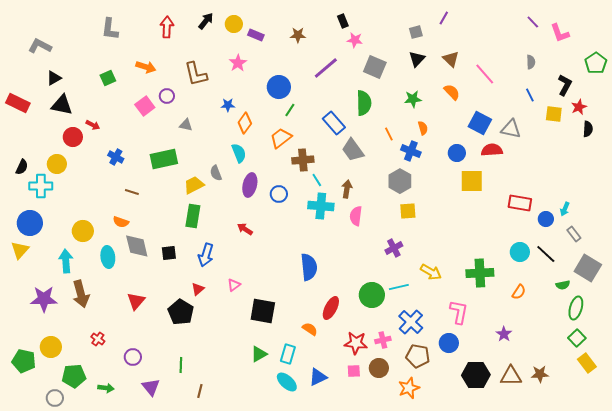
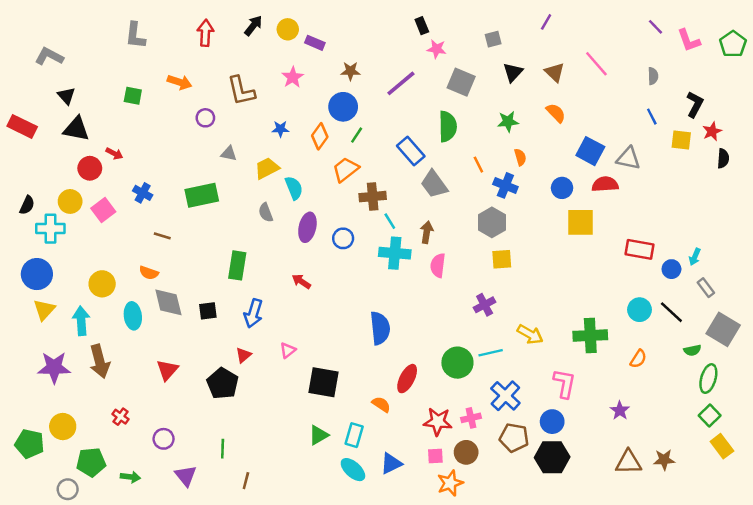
gray square: (416, 32) -> (493, 39), moved
brown star: (298, 35) -> (350, 71), moved
green pentagon: (596, 63) -> (733, 44), moved
pink line: (485, 74) -> (596, 64), moved
black triangle: (54, 78) -> (66, 96), turned -42
green square: (108, 78) -> (133, 96), turned 35
pink square: (145, 106) -> (103, 210), moved
orange diamond: (245, 123) -> (320, 136), moved
yellow trapezoid: (194, 185) -> (267, 168), moved
yellow triangle: (20, 250) -> (44, 310), moved
black hexagon: (476, 375) -> (552, 457), moved
orange star: (409, 388) -> (450, 483), moved

